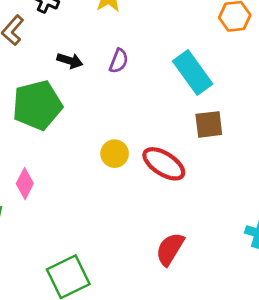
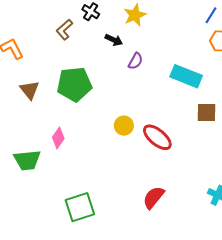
black arrow: (70, 61) -> (114, 40), moved
cyan rectangle: (193, 73) -> (186, 76), turned -40
brown square: (209, 124) -> (206, 113), moved

